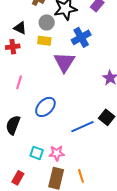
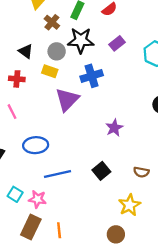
red cross: (13, 47) -> (17, 79), moved
pink line: (19, 82) -> (12, 112), turned -56
blue ellipse: (45, 107) -> (36, 145), turned 30
blue line: (82, 127) -> (58, 174), moved

